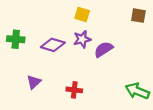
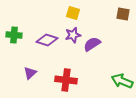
red cross: (74, 90) -> (66, 80), size x1.5

